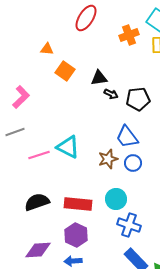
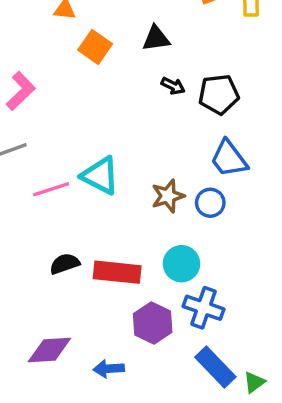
black triangle: (99, 78) -> (156, 38), moved
blue trapezoid: (127, 137) -> (229, 159), moved
black semicircle: (37, 202) -> (65, 264), moved, size x0.7
purple hexagon: (76, 235) -> (153, 323), moved

